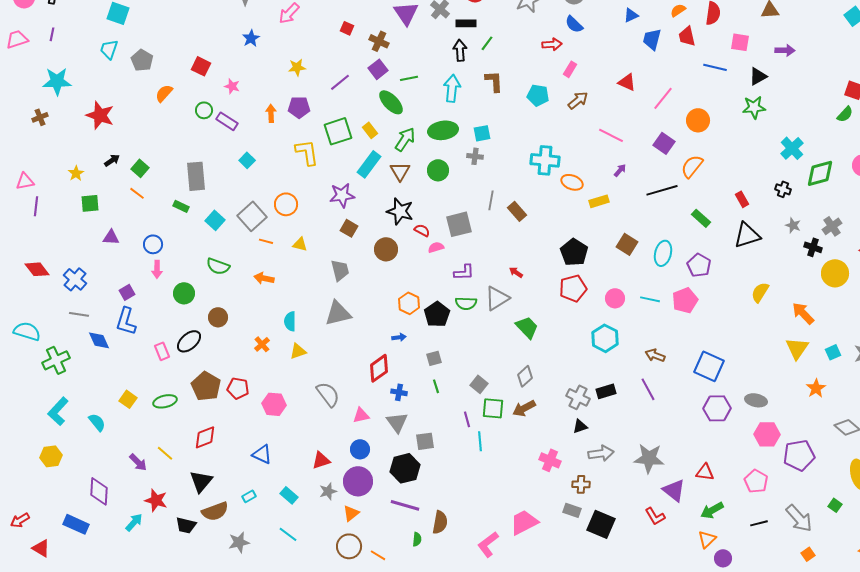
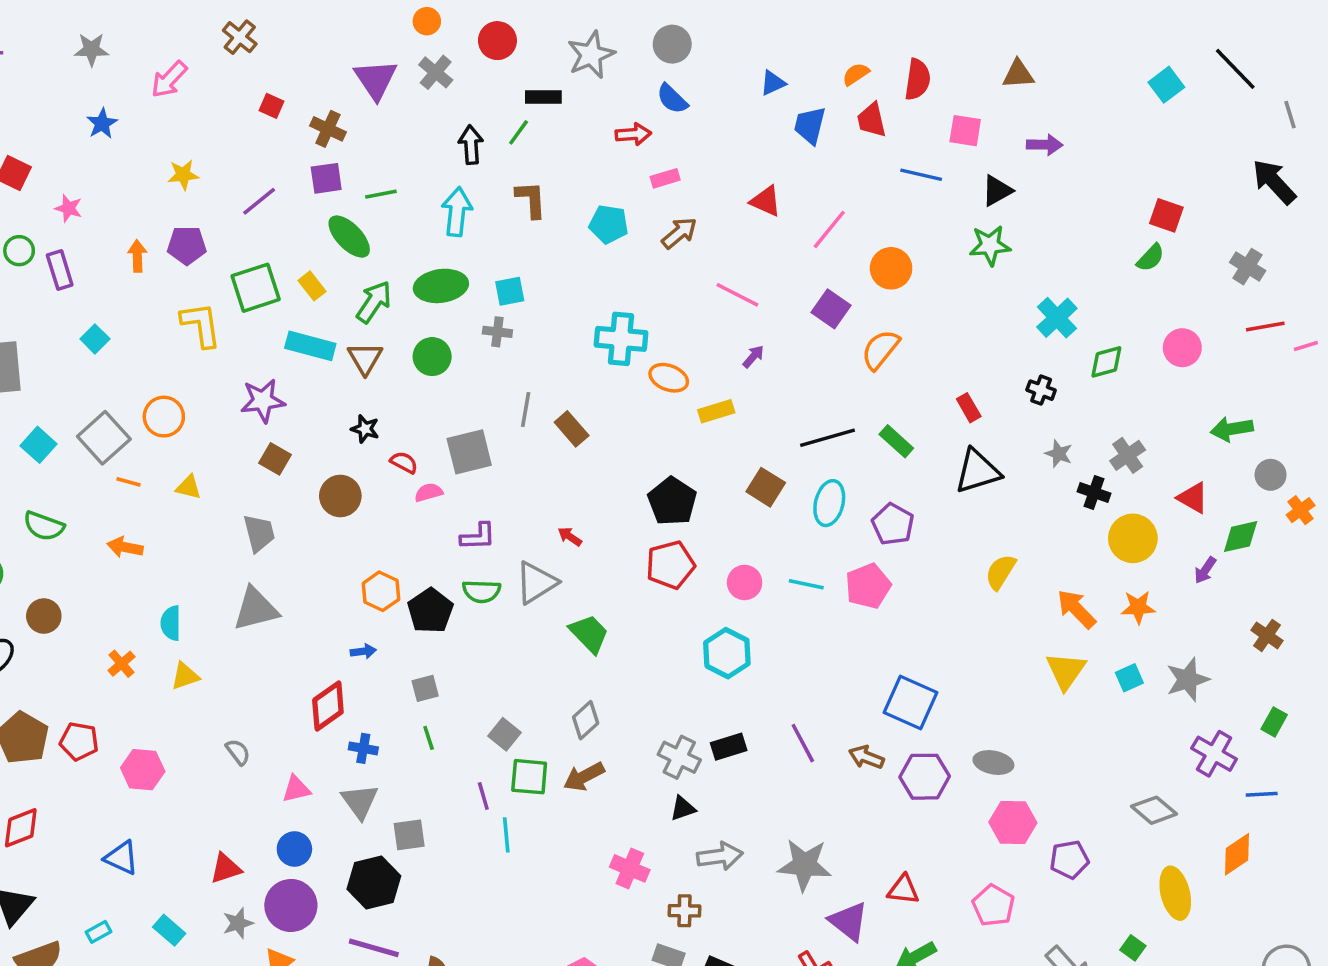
black rectangle: (466, 23) -> (543, 97), moved
purple square: (378, 69) -> (326, 178), turned 30
pink rectangle: (570, 69) -> (665, 178), turned 42
purple rectangle: (227, 121) -> (60, 270), turned 40
cyan rectangle: (369, 164) -> (310, 346), turned 68
green diamond: (820, 173) -> (1106, 362), size x0.7
black line: (662, 190) -> (828, 438), moved
black star: (400, 211) -> (365, 429), size x0.6
brown arrow: (655, 355) -> (866, 757), moved
orange star: (816, 388) -> (1138, 607), moved, turned 30
gray semicircle: (328, 394) -> (238, 752), size x0.6
purple pentagon: (799, 455) -> (1069, 860), size x0.7

